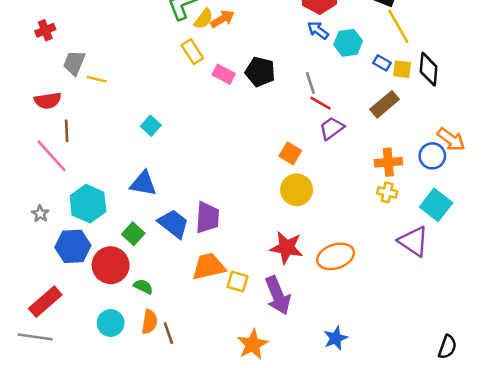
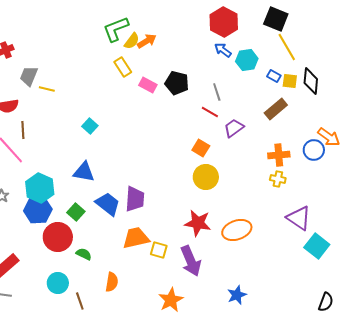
red line: (320, 103) -> (210, 112), moved
cyan square: (436, 205) -> (317, 246), moved
blue hexagon: (73, 246) -> (38, 210), moved
orange semicircle: (150, 322) -> (112, 282), moved
brown line: (168, 333) -> (80, 301), moved

